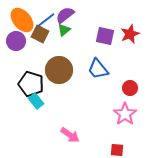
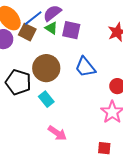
green triangle: (64, 30) -> (51, 28), turned -48
purple square: (105, 36) -> (71, 30), moved
cyan rectangle: (36, 101) -> (46, 99), moved

